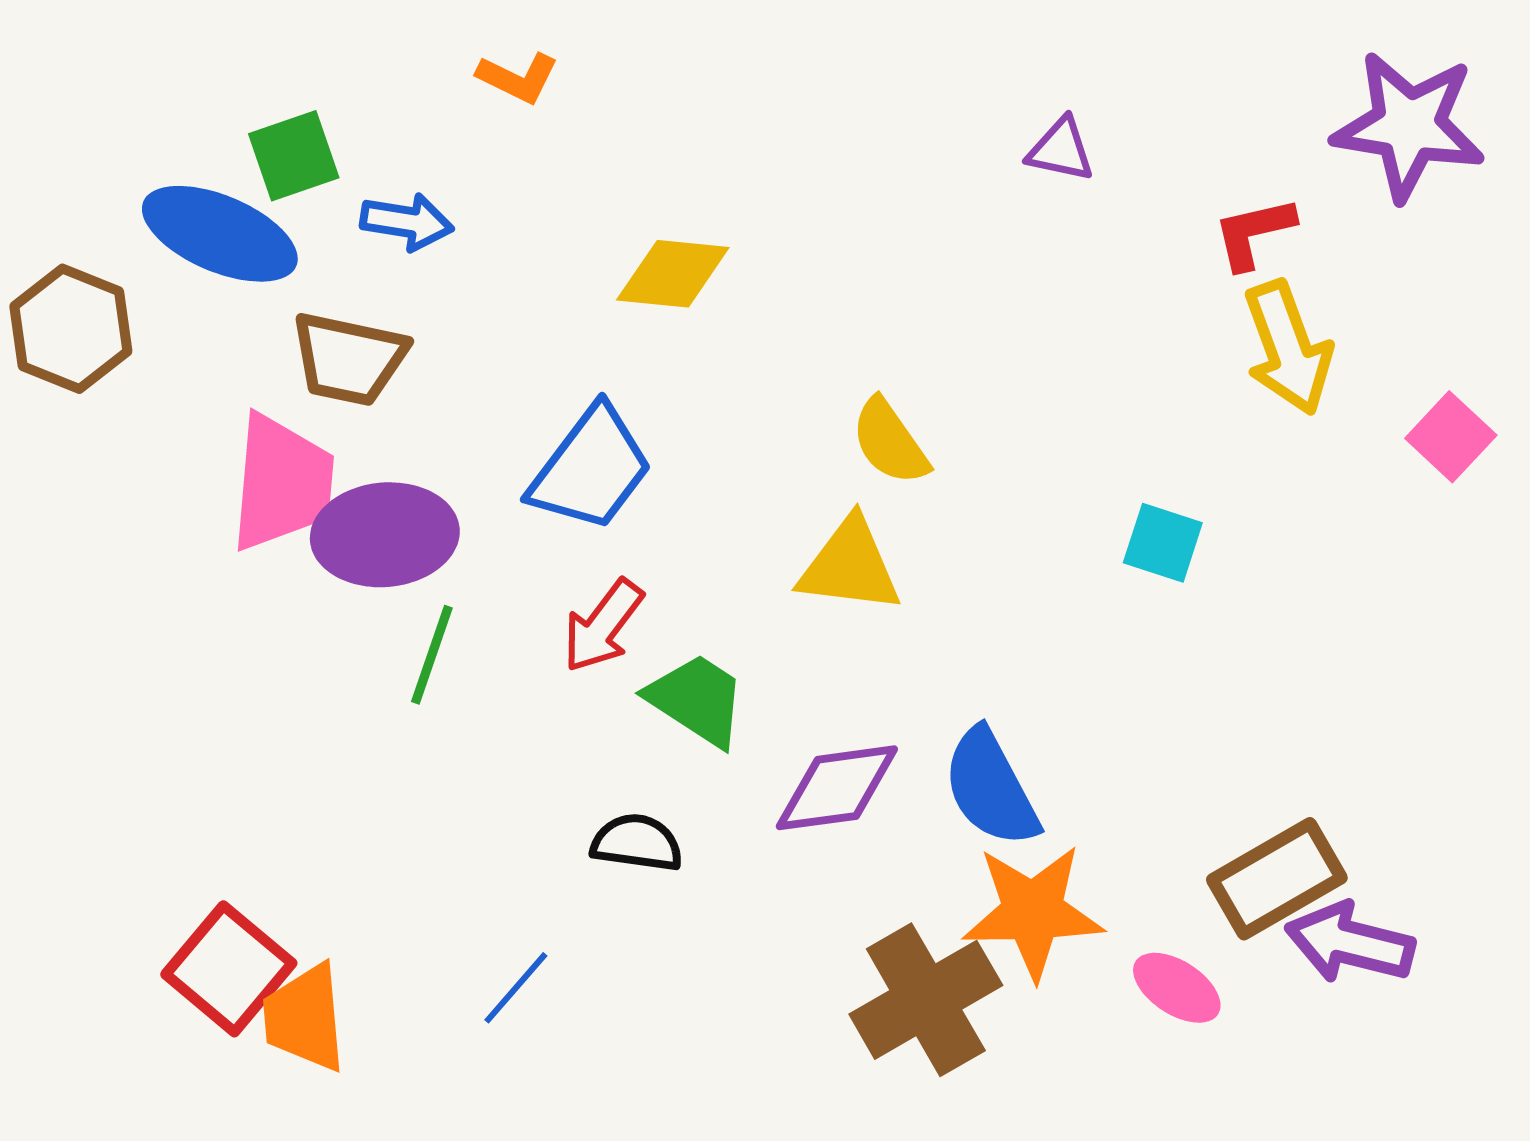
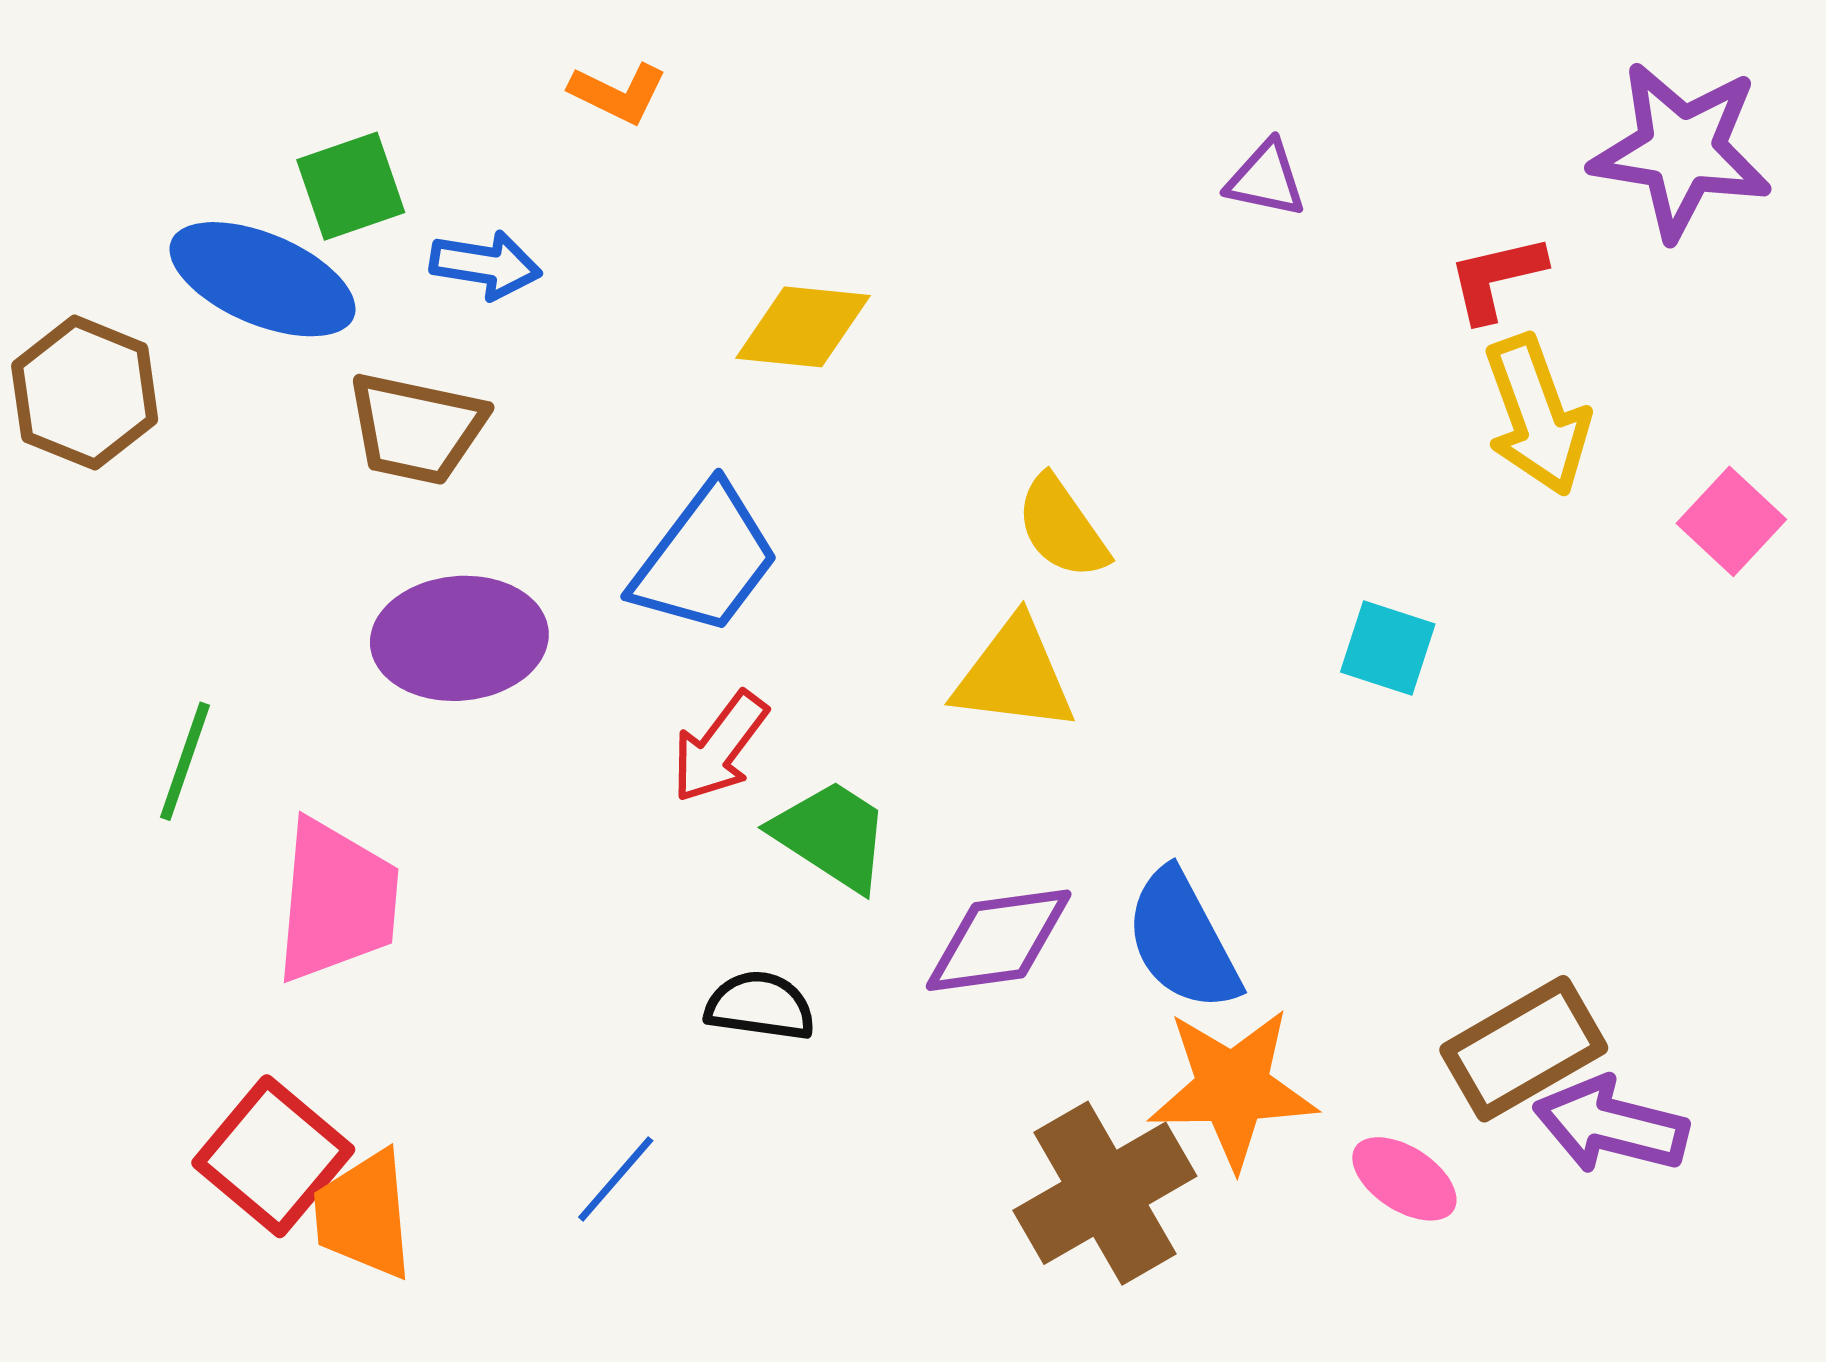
pink trapezoid: (282, 483) -> (336, 901), moved
green line: (432, 655) -> (185, 761), moved

